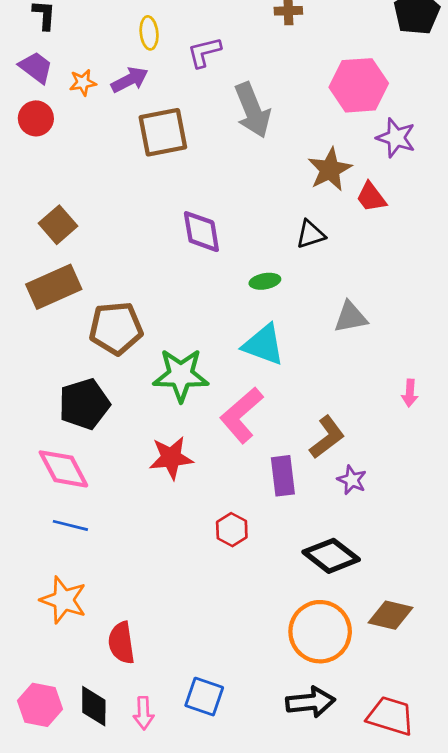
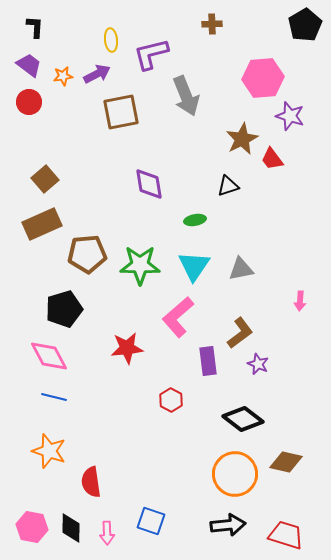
purple L-shape: (204, 52) -> (151, 54), size x1.4
gray triangle: (350, 317) -> (241, 269), moved
cyan triangle: (264, 345) -> (194, 266), turned 44
green star: (181, 375) -> (140, 265), moved

